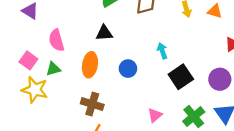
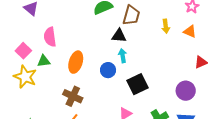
black triangle: (104, 33) -> (119, 36), moved
cyan arrow: (162, 51) -> (123, 56), moved
black square: (181, 77) -> (137, 84), moved

